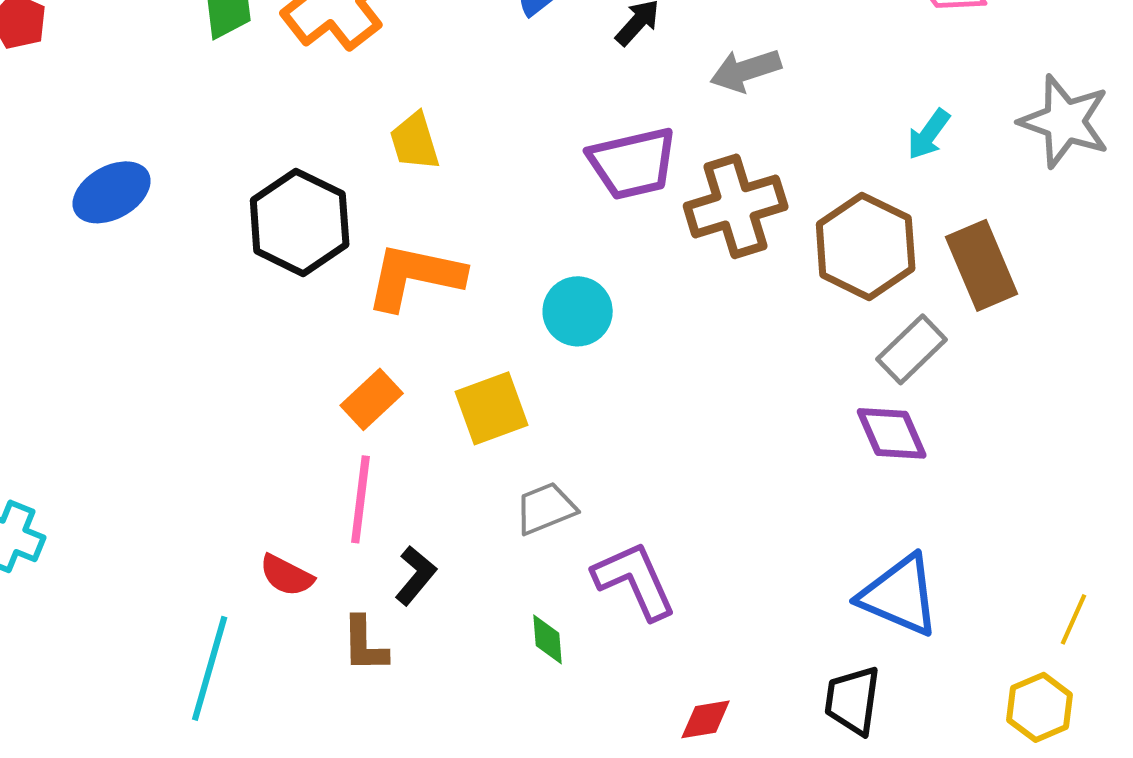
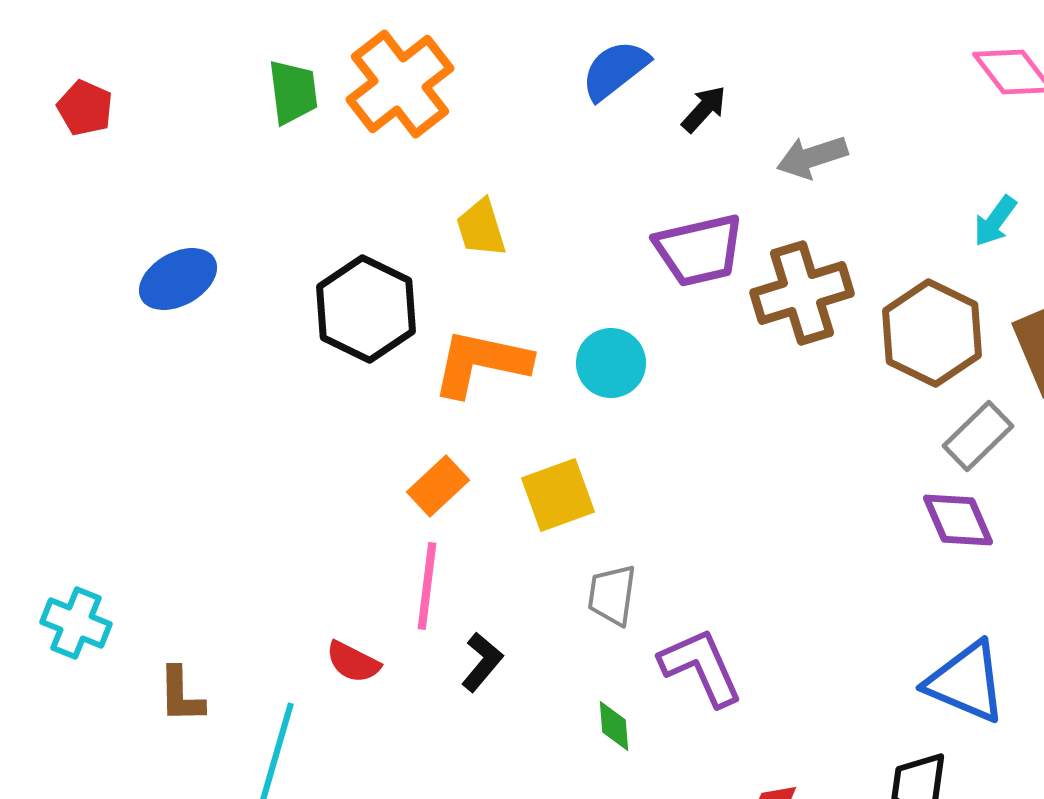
cyan circle: (578, 311) -> (611, 363), moved
gray trapezoid: (546, 508) -> (612, 595), turned -60
brown L-shape: (365, 644) -> (181, 695), moved

